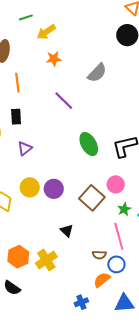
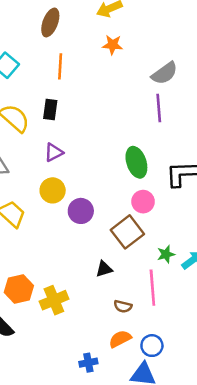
purple line: (64, 101) -> (159, 108), moved, turned 30
pink circle: (116, 184) -> (143, 202), moved
yellow circle: (30, 187) -> (53, 190), moved
black triangle: (67, 231) -> (104, 269), moved, turned 48
blue circle: (116, 264) -> (152, 346), moved

